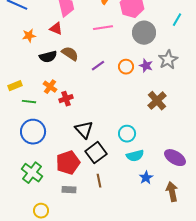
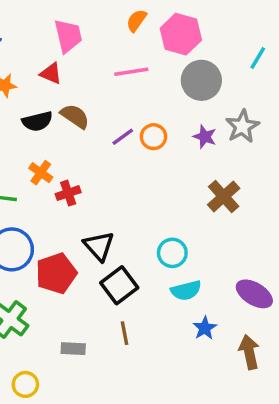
orange circle: (126, 67) -> (154, 137), moved
red pentagon: (68, 163) -> (56, 273), moved

